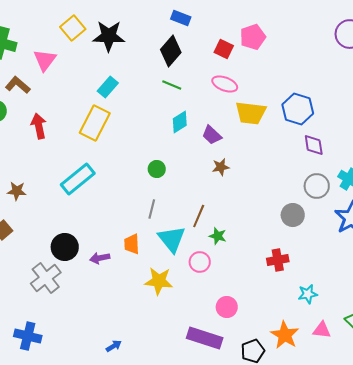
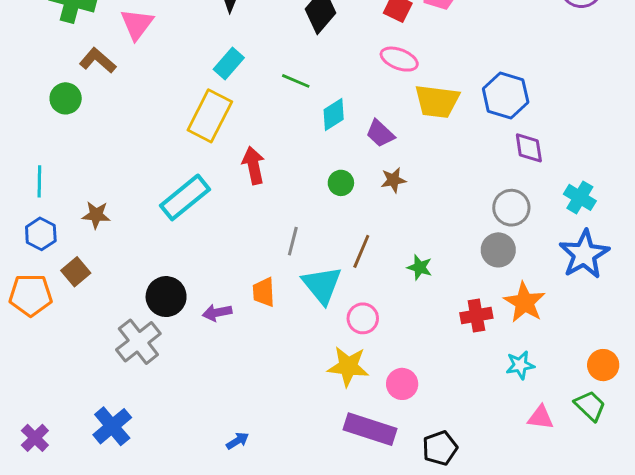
green line: (172, 85) -> (296, 81), moved
red arrow: (39, 126) -> (253, 165), moved
green circle: (157, 169) -> (341, 183), moved
gray circle: (317, 186) -> (511, 208), moved
green star: (218, 236) -> (420, 267), moved
yellow star: (159, 281) -> (348, 366), moved
orange star: (285, 335) -> (524, 302), moved
blue cross: (28, 336) -> (112, 426), turned 36

